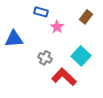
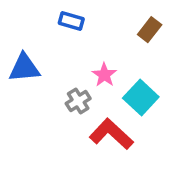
pink star: (57, 27) -> (104, 75), moved
gray cross: (45, 58) -> (78, 101), turned 32

